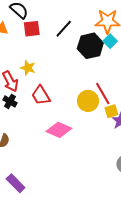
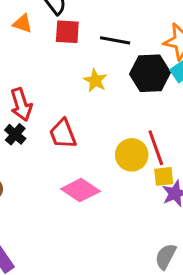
black line: (64, 29) -> (115, 40), turned 48
yellow star: (28, 68) -> (95, 80), moved

